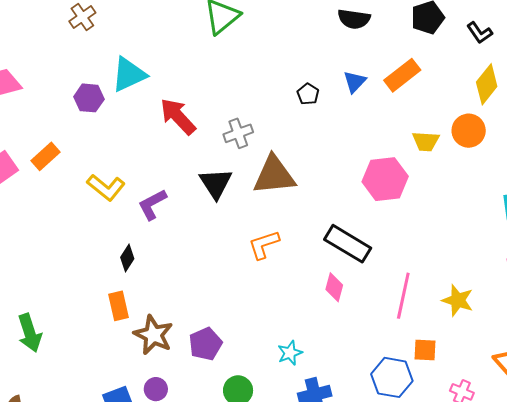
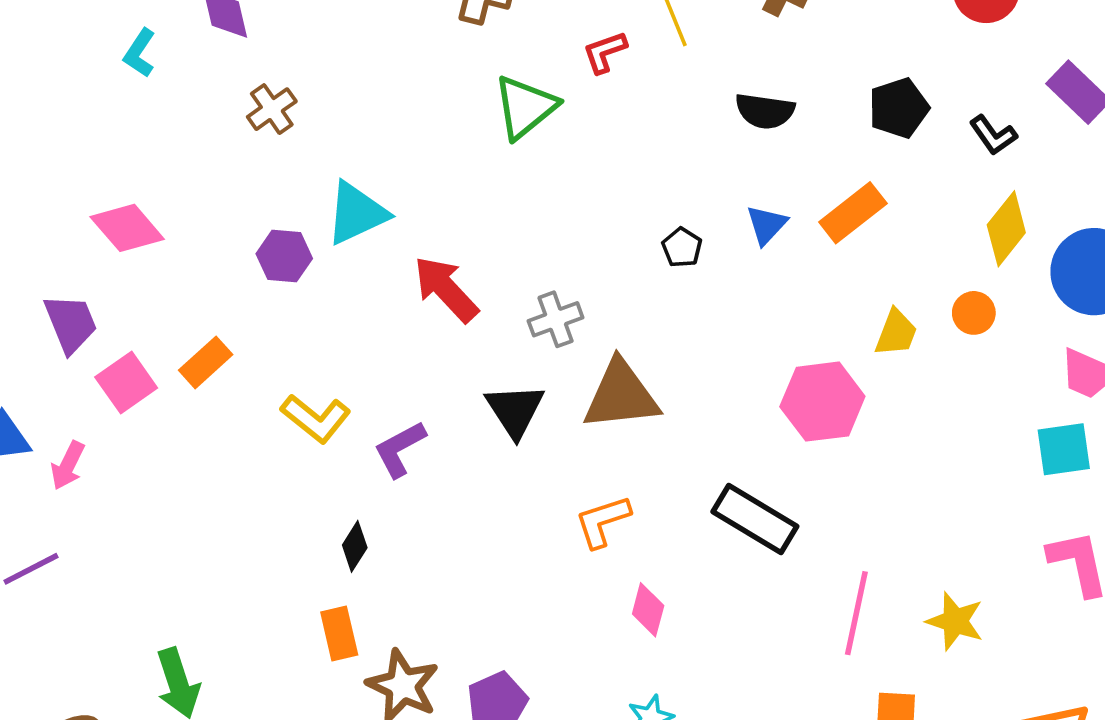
orange circle: (469, 131) -> (974, 313), size x0.7
yellow trapezoid: (426, 141) -> (896, 333), turned -72
pink diamond: (334, 287) -> (648, 610), moved

